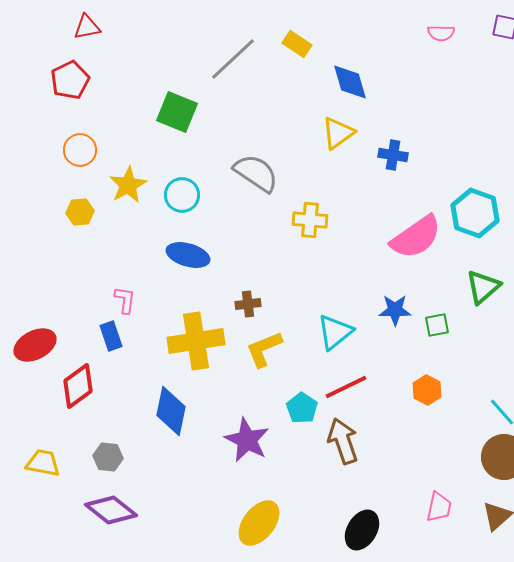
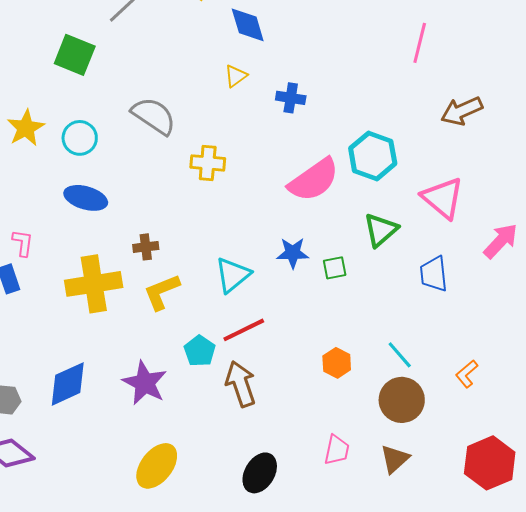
yellow triangle: (338, 133) -> (236, 76), size x0.7
orange hexagon: (427, 390) -> (337, 363), moved
blue diamond: (171, 411) -> (68, 384), moved, turned 54

